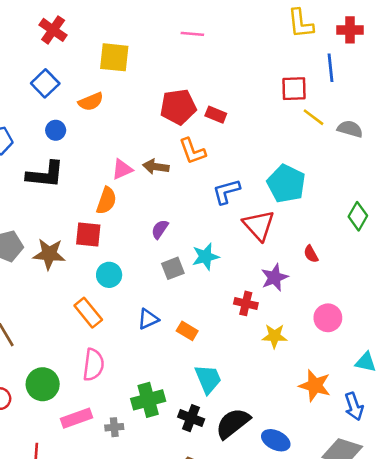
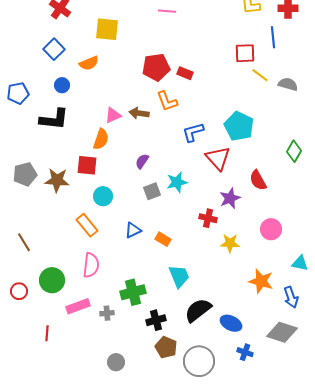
red semicircle: (311, 254) -> (258, 180), size x1.5
black cross: (191, 418) -> (156, 320), moved, turned -36

